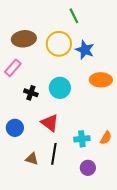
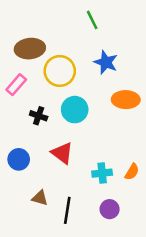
yellow circle: (59, 44) -> (60, 71), moved
black line: (54, 154) -> (67, 210), moved

